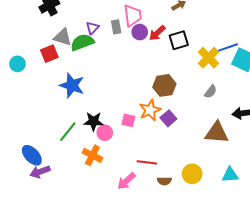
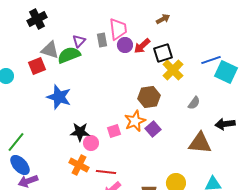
yellow cross: (209, 58) -> (173, 70), moved
pink square: (128, 120) -> (114, 131), turned -32
green line: (68, 132) -> (16, 142), moved
red line: (147, 162) -> (106, 172), moved

